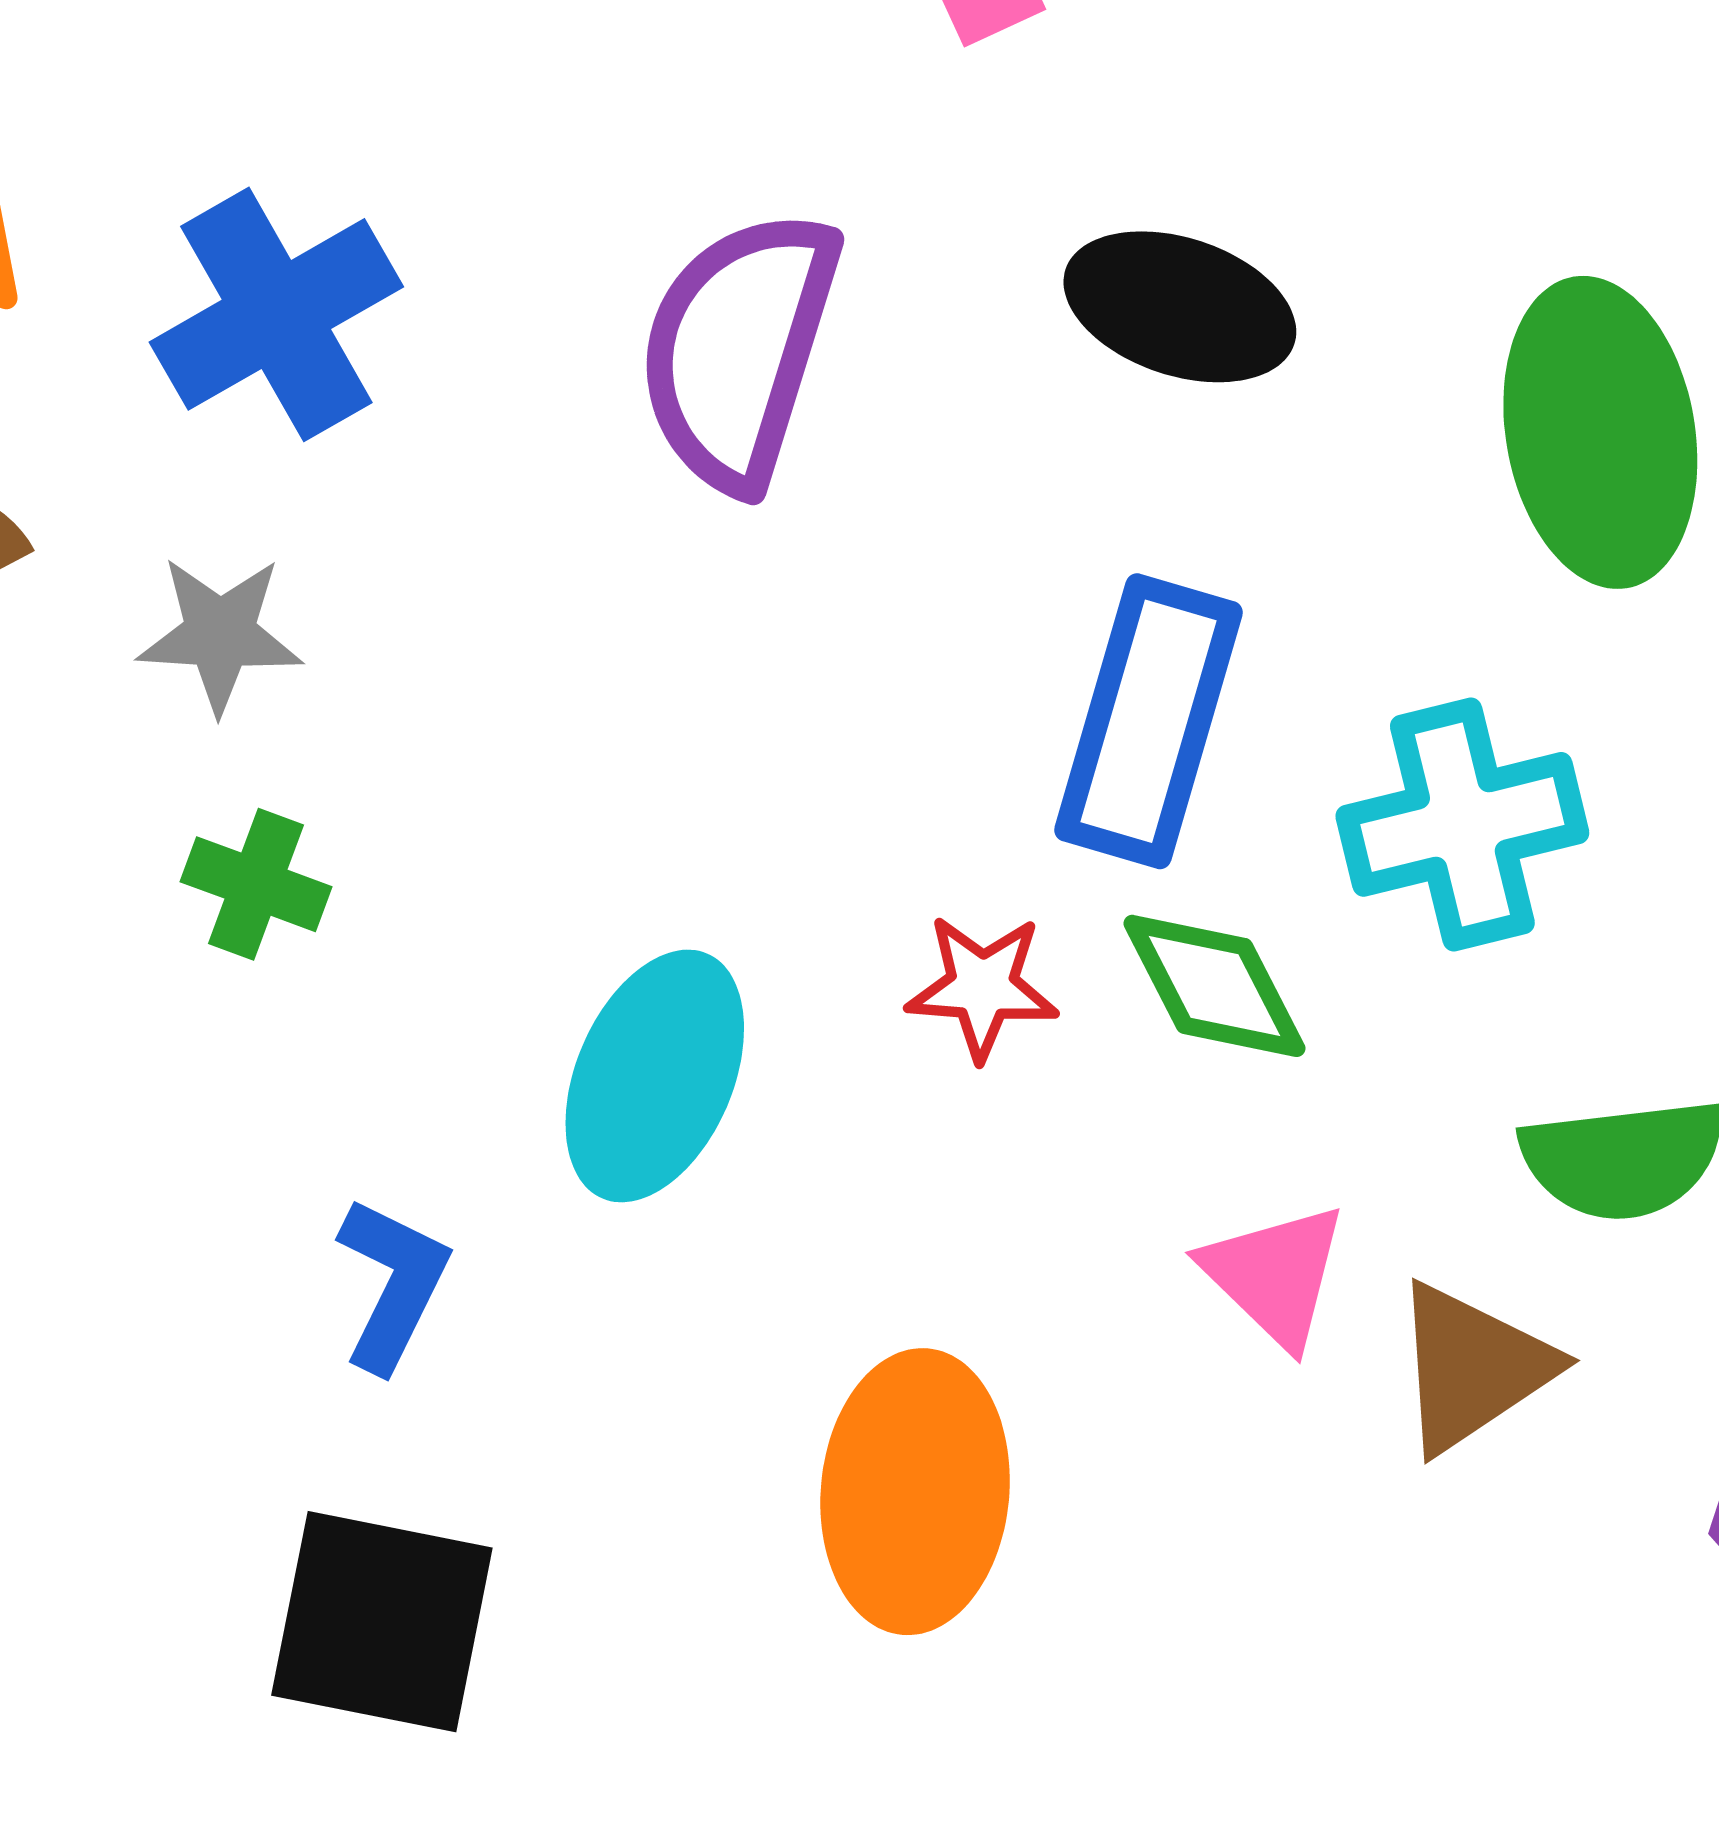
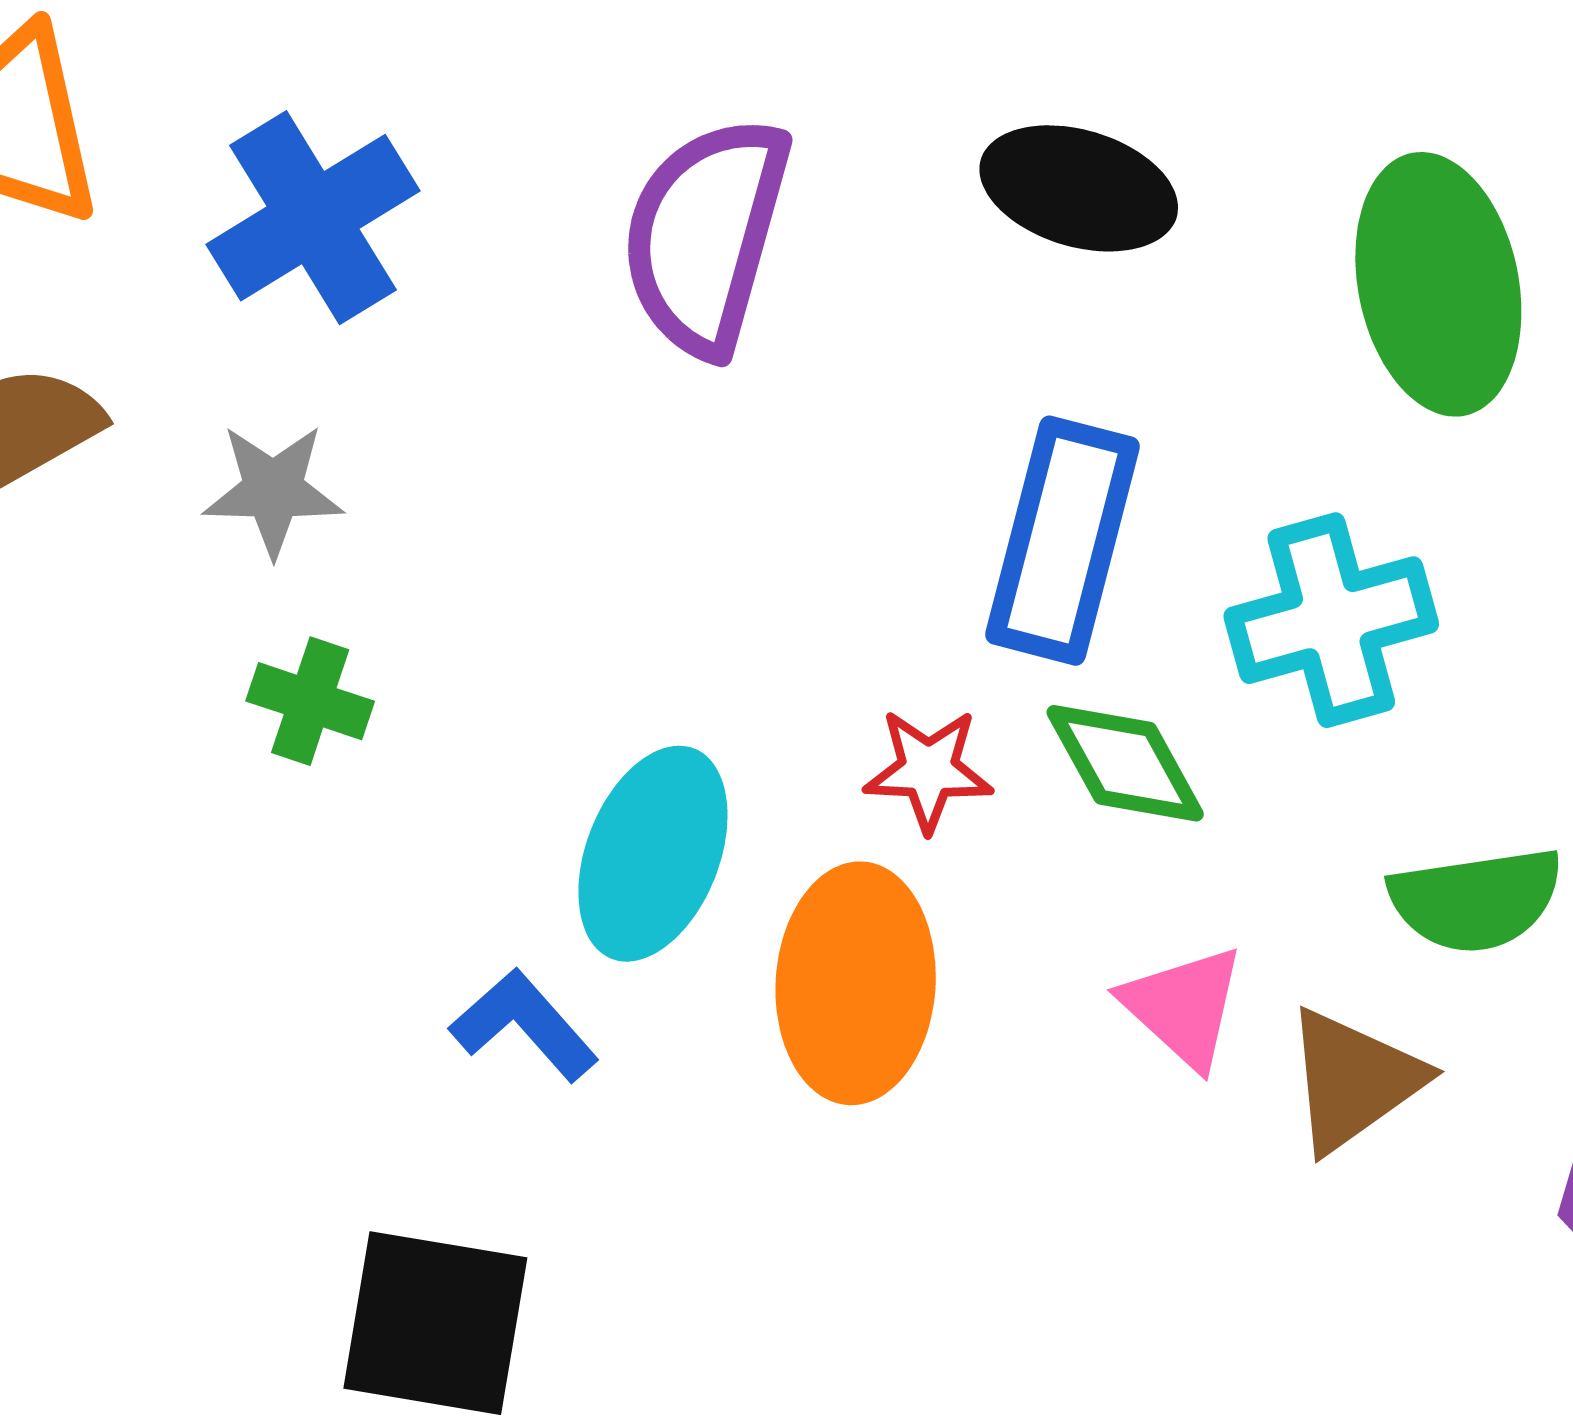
blue L-shape: (393, 1284) -> (524, 1025), moved, turned -66
orange ellipse: (915, 1492) -> (856, 983), moved

